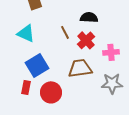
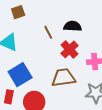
brown line: (65, 32) -> (48, 32), moved

